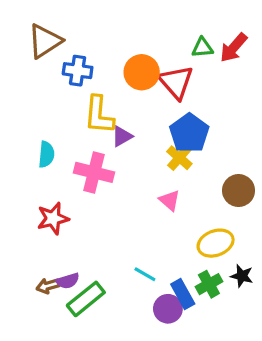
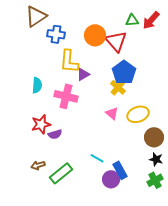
brown circle: (239, 191) -> (154, 137), moved
yellow ellipse: (216, 243) -> (138, 114), moved
purple semicircle: (68, 281) -> (55, 134), moved
green cross: (209, 284) -> (155, 180), moved

